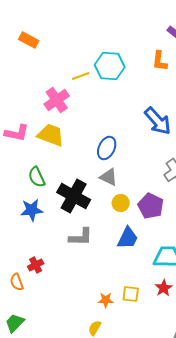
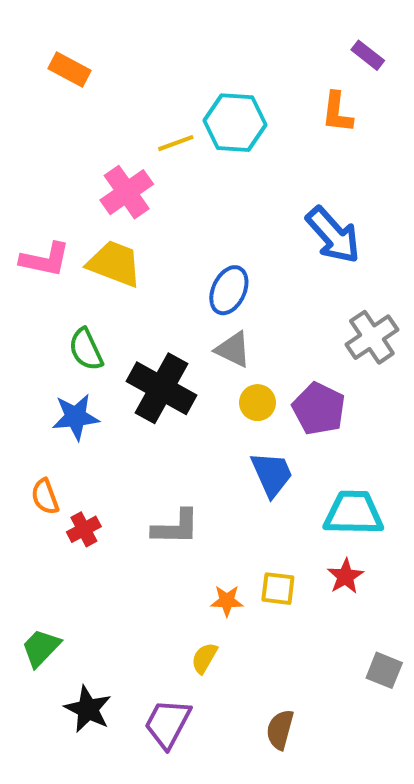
gray L-shape: (81, 237) -> (176, 527), moved
blue trapezoid: (128, 238) -> (272, 474), turned -50
orange semicircle: (17, 282) -> (45, 497), moved

